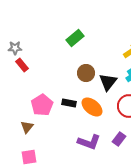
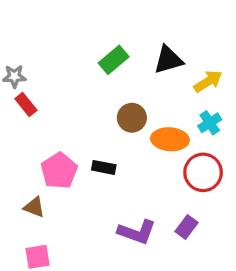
black triangle: (108, 82) -> (168, 60), moved, turned 36
orange ellipse: (92, 107) -> (170, 139), moved, turned -35
brown triangle: (27, 127) -> (34, 207), turned -48

